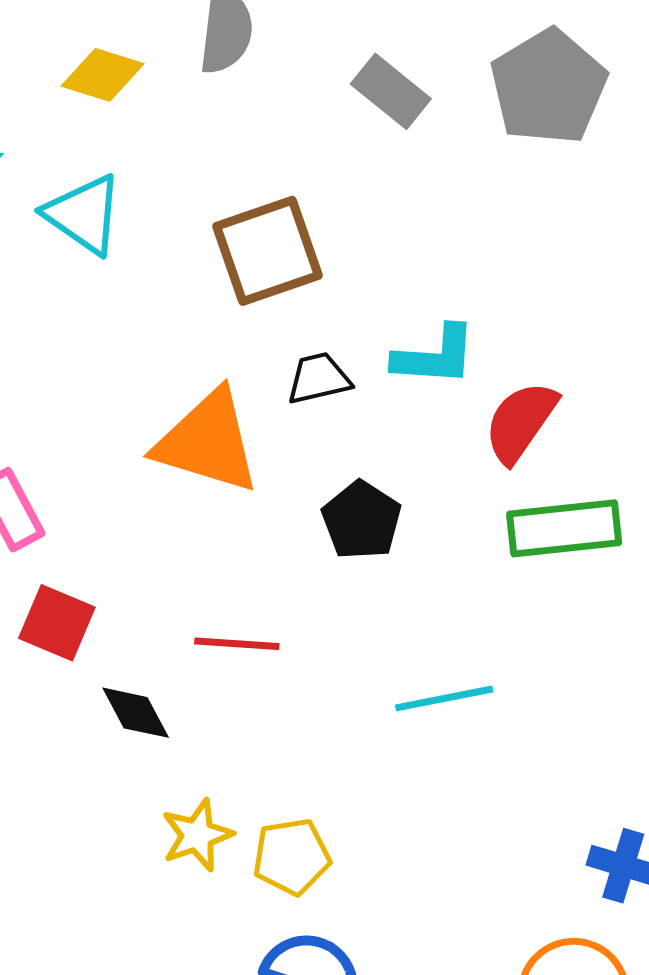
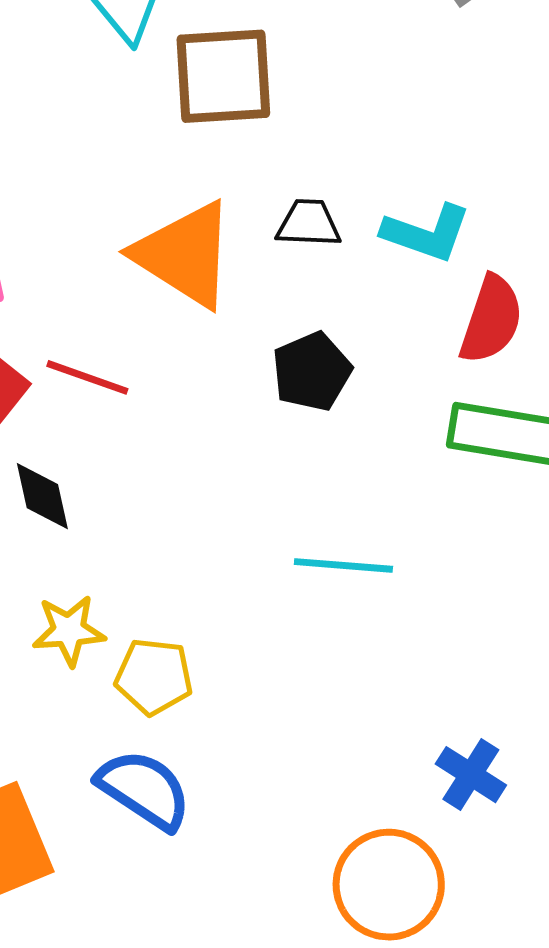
brown square: (268, 251) -> (223, 76), moved
red semicircle: (521, 422) -> (491, 320), turned 148
red line: (237, 644) -> (87, 377), moved

